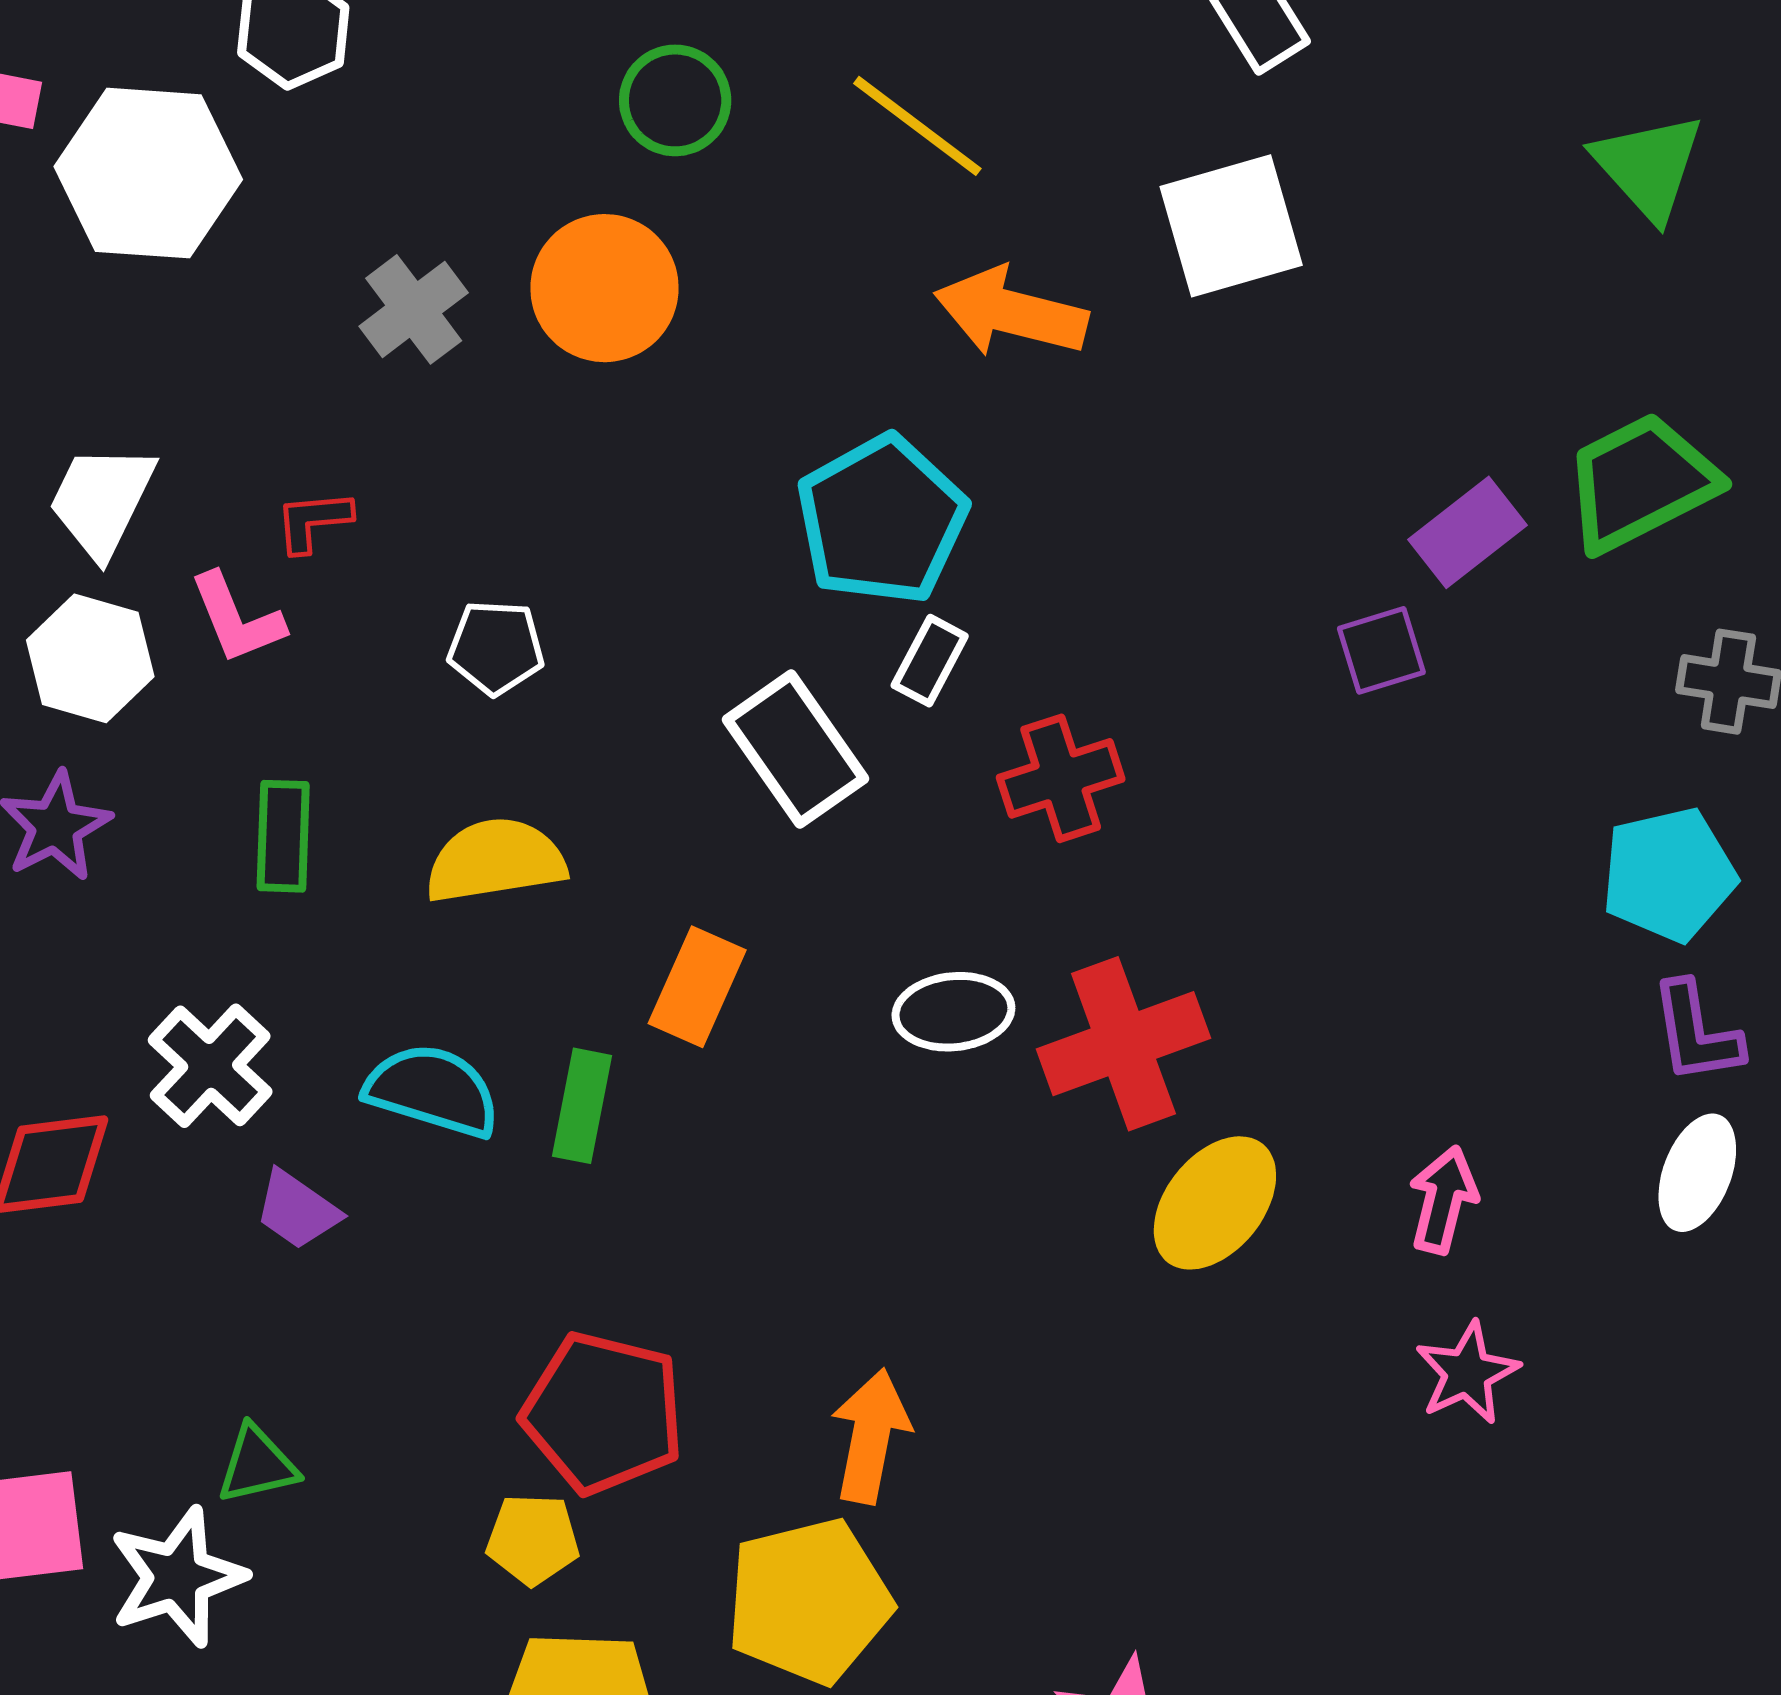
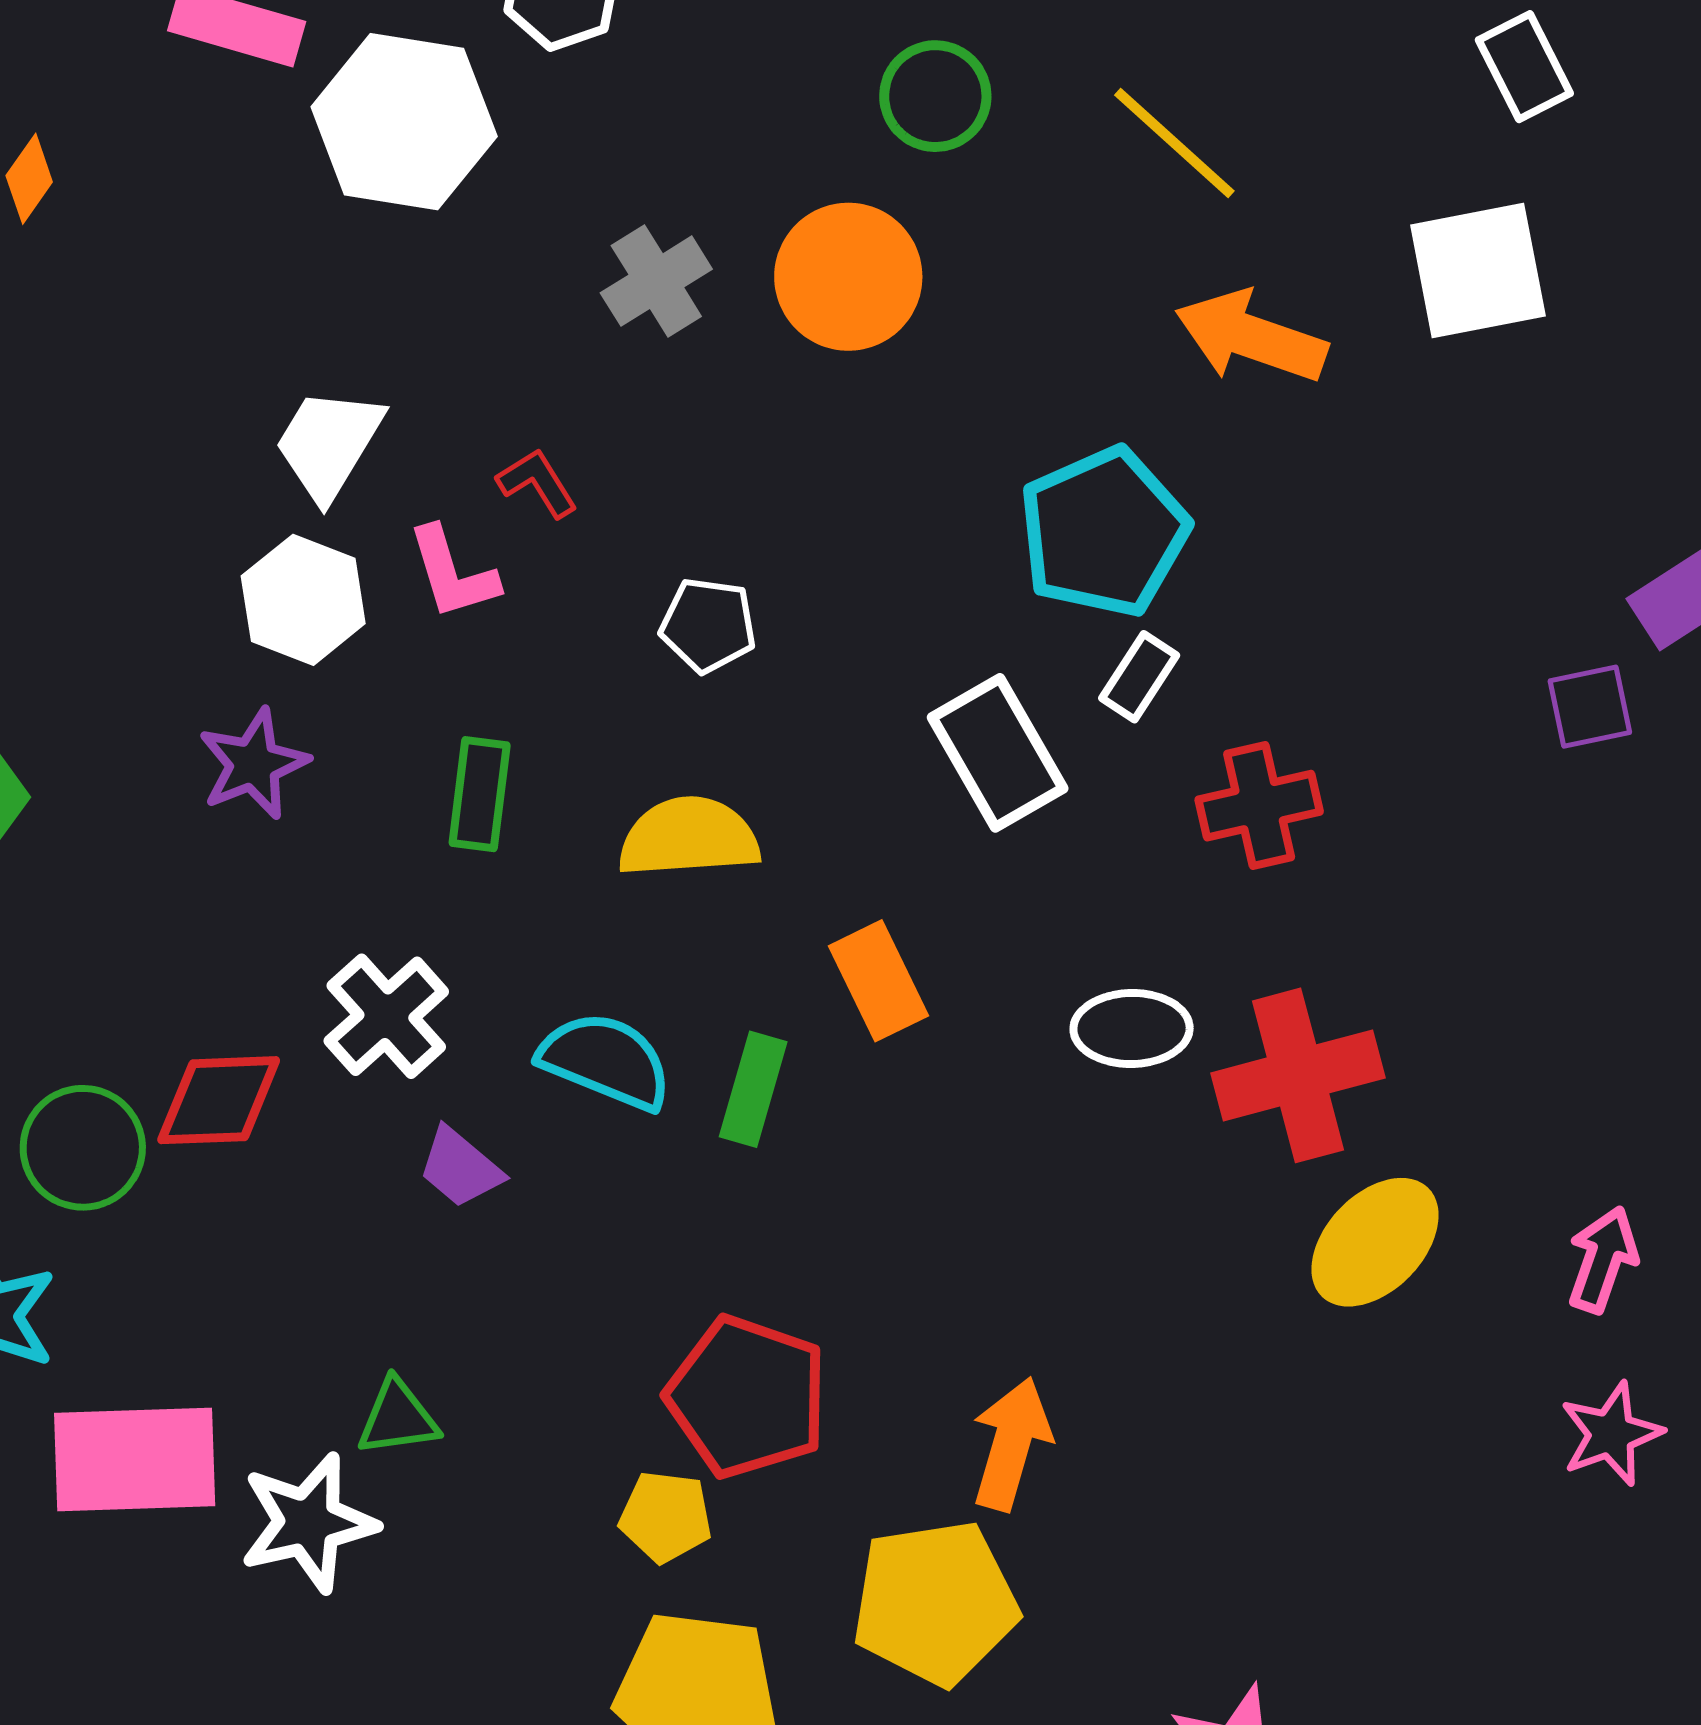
red L-shape: (313, 521) -> (537, 483), turned 58
orange rectangle: (697, 987) -> (879, 981), turned -55

